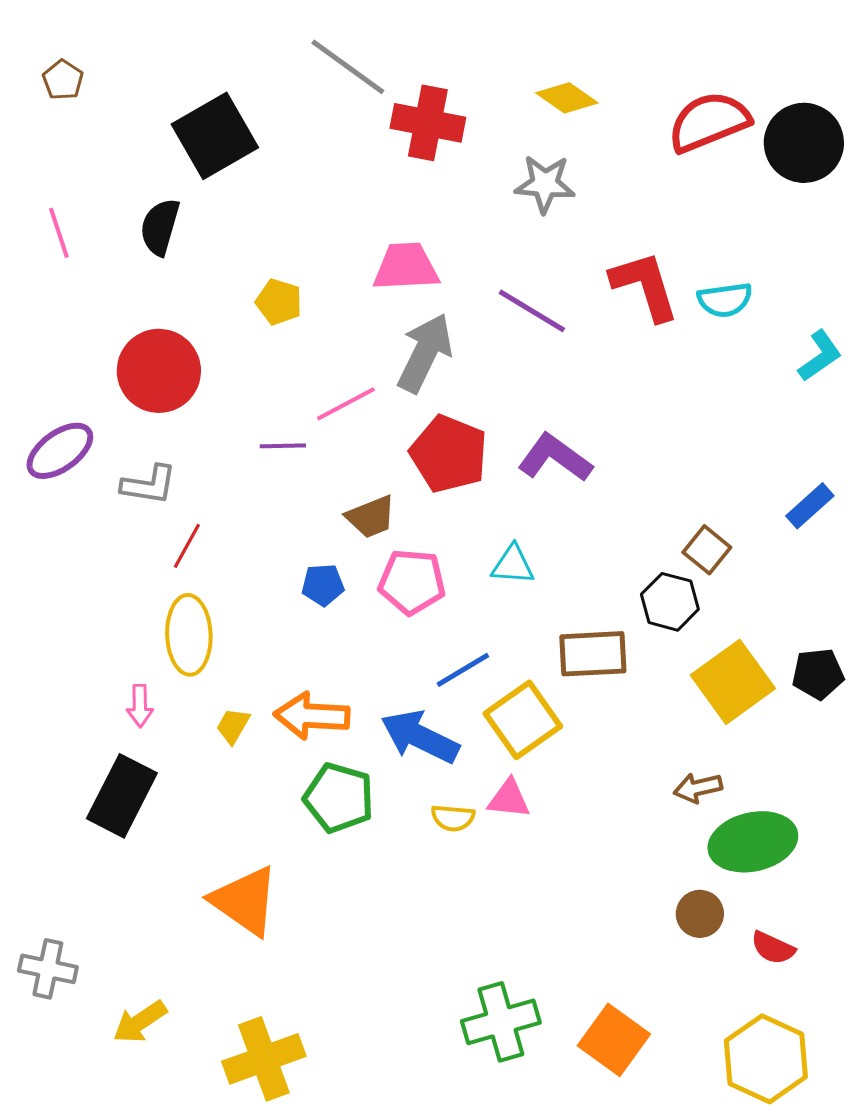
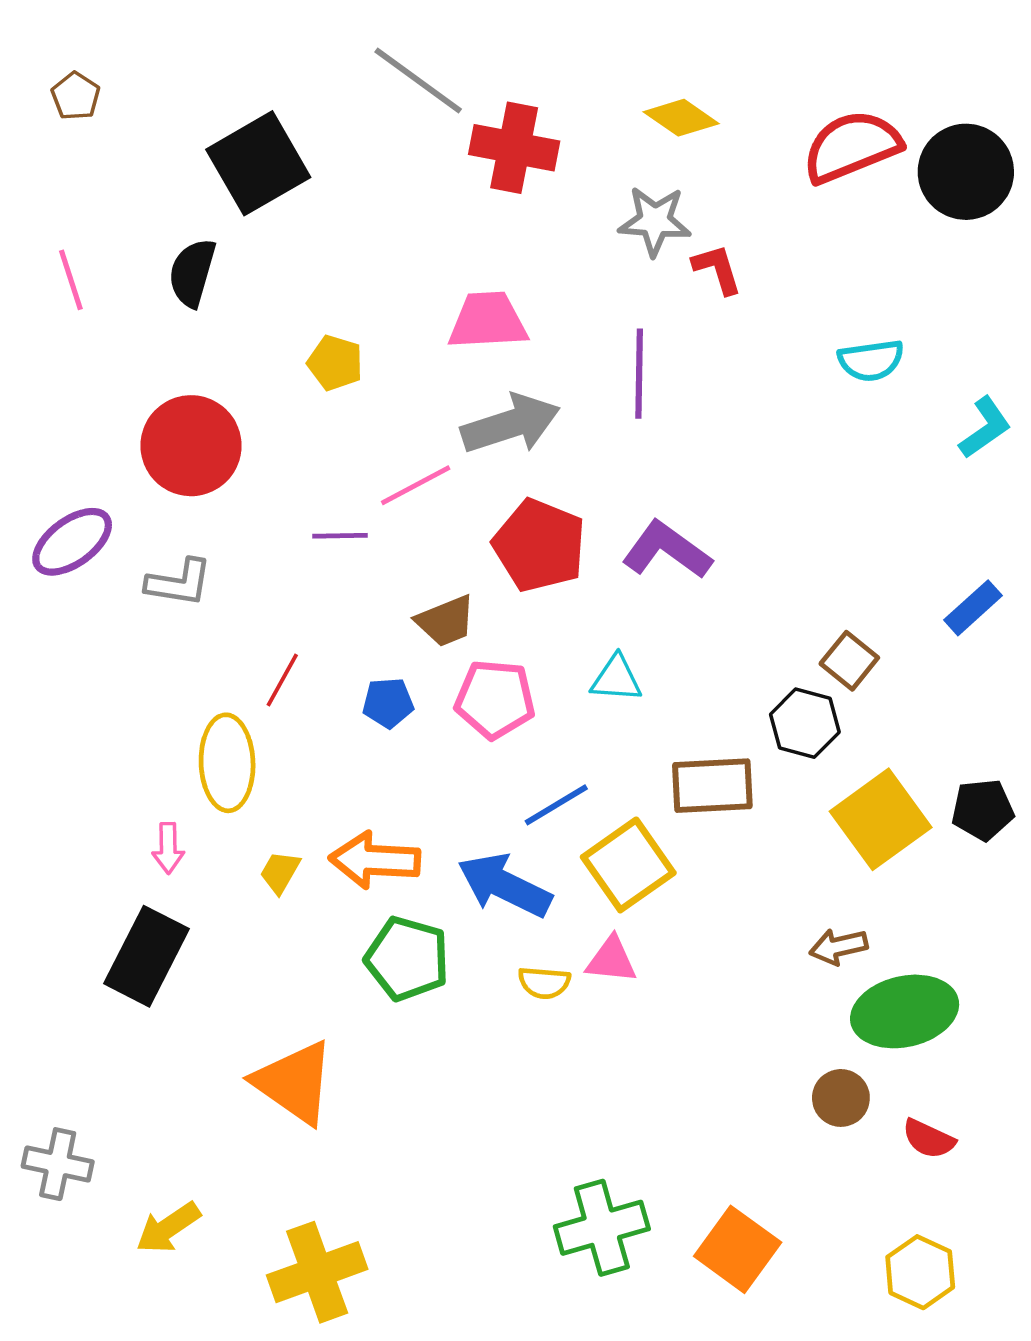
red L-shape: (645, 286) -> (717, 269), moved, size x0.6
purple line: (532, 311) -> (639, 374), turned 60
gray arrow: (425, 353) -> (511, 424), turned 46
red line: (187, 546) -> (282, 680), moved
yellow hexagon: (766, 1059) -> (920, 1272), size x0.7

